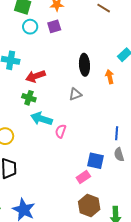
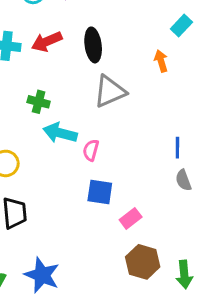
black ellipse: (84, 65) -> (93, 45), moved
red arrow: (36, 76) -> (47, 42), moved
gray triangle: (75, 94) -> (110, 91), size x1.6
blue square: (95, 161) -> (100, 192), moved

